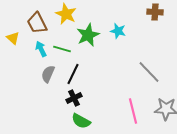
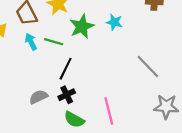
gray semicircle: (48, 74) -> (38, 97), moved, turned 42
pink line: (133, 111) -> (109, 111), moved

